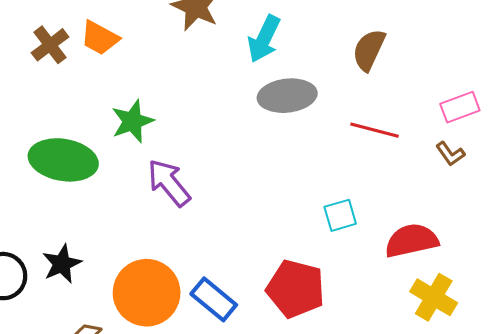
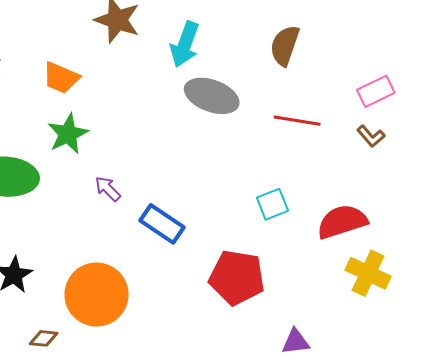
orange trapezoid: (100, 38) -> (61, 78), moved
gray ellipse: (287, 96) -> (212, 96), turned 32
purple arrow: (169, 183) -> (108, 189), size x0.6
blue rectangle: (214, 299) -> (162, 224), moved

